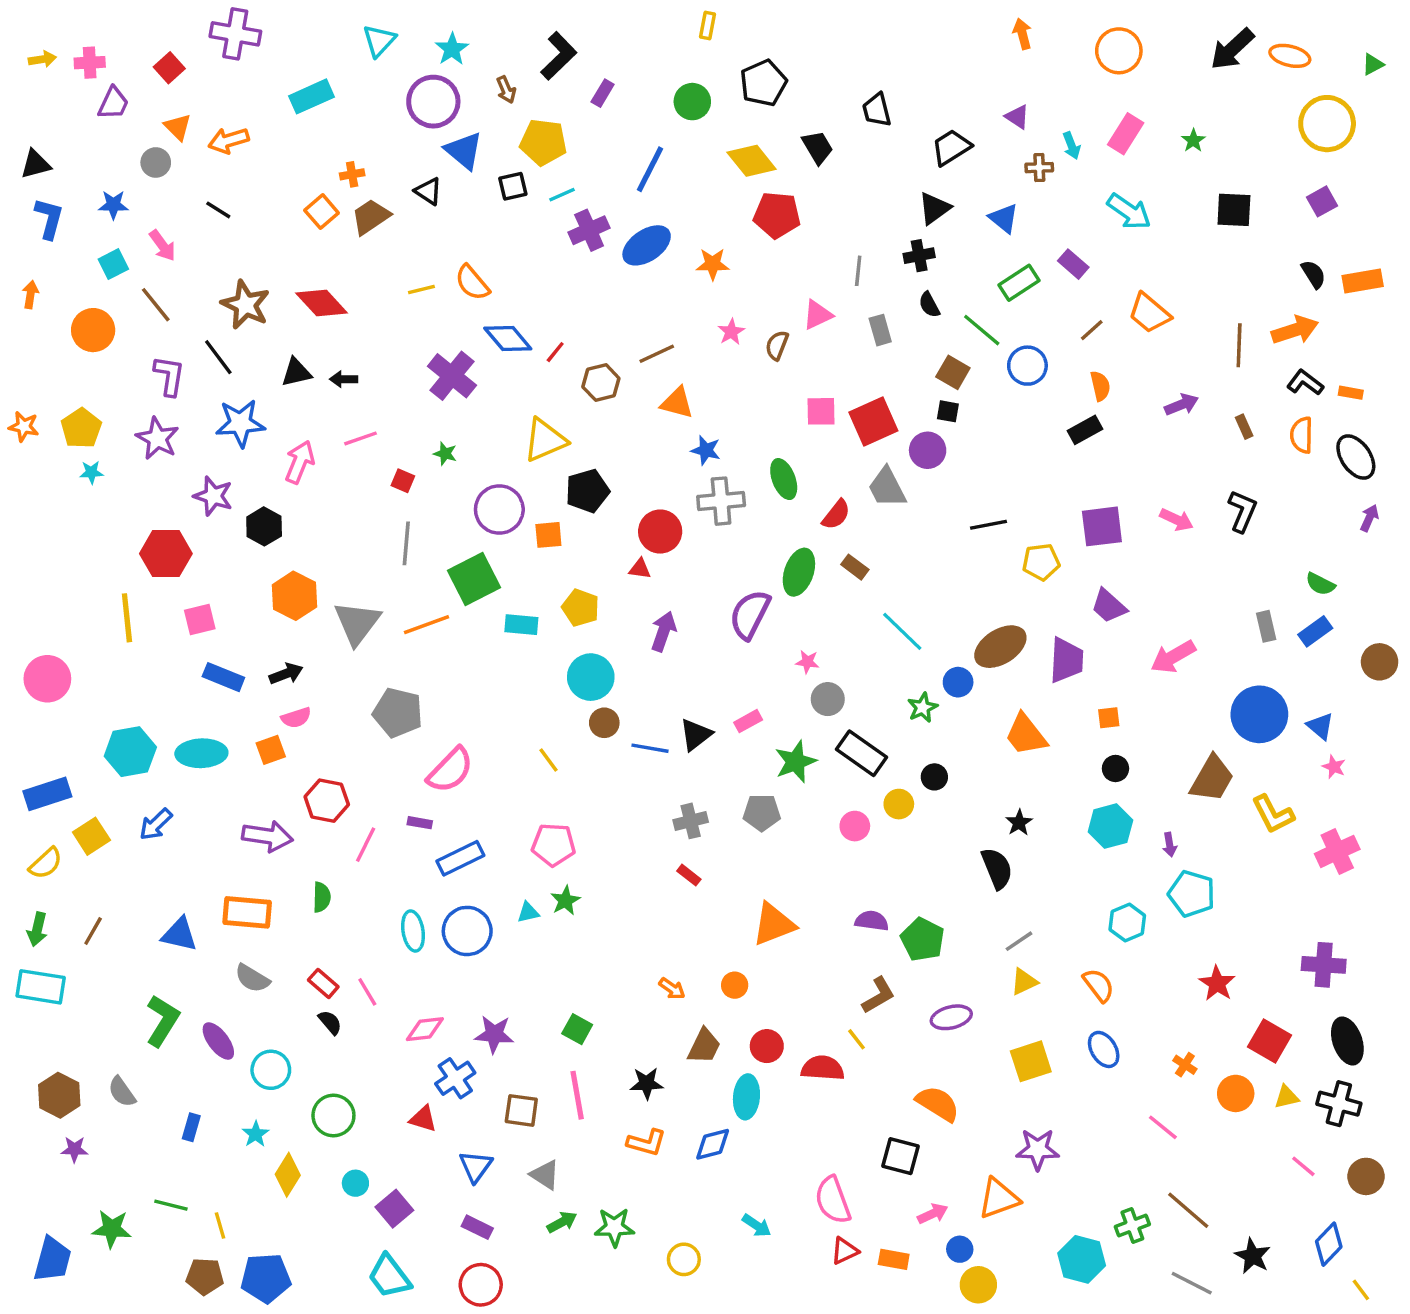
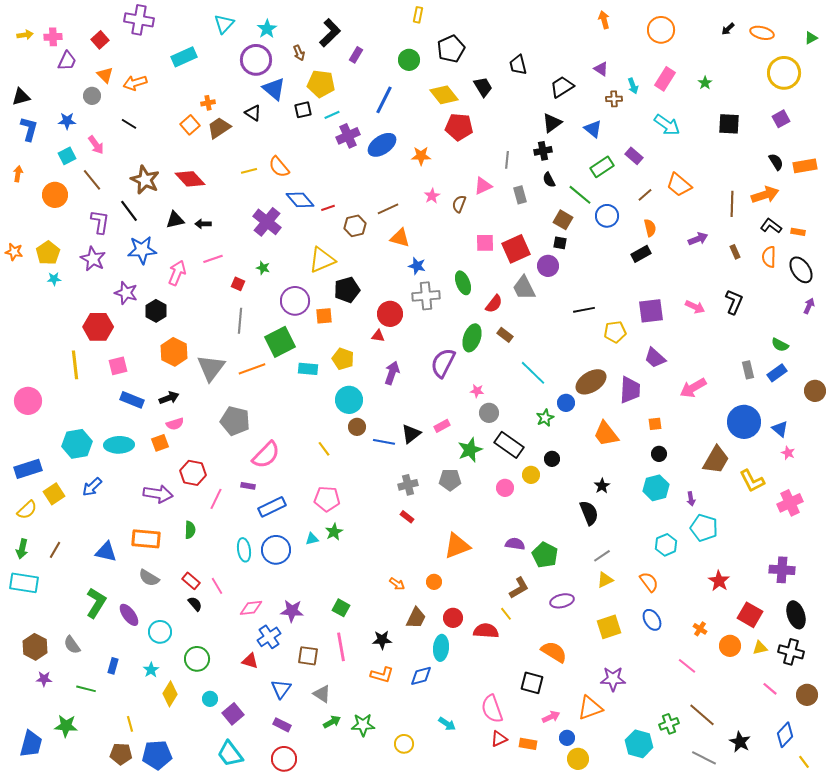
black arrow: (1232, 49) -> (728, 29), size x0.5
red line: (555, 352) -> (328, 208), turned 32
green line: (171, 1205) -> (86, 689), moved

